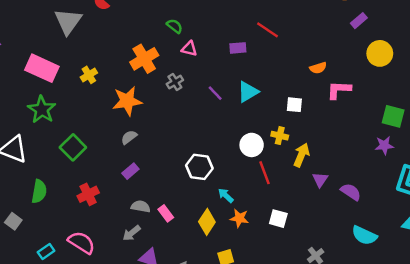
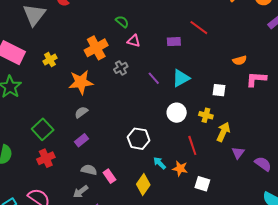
white circle: (252, 145) -> (177, 113), moved
green square: (73, 147) -> (43, 129), moved
orange star: (239, 218) -> (180, 168), moved

